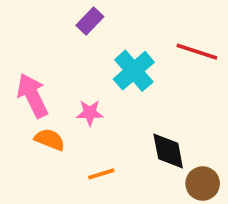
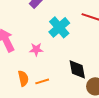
orange semicircle: (50, 140) -> (23, 78), moved, turned 56

